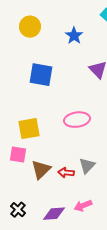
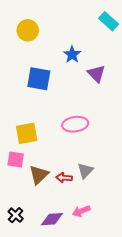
blue star: (74, 36) -> (72, 55), moved

